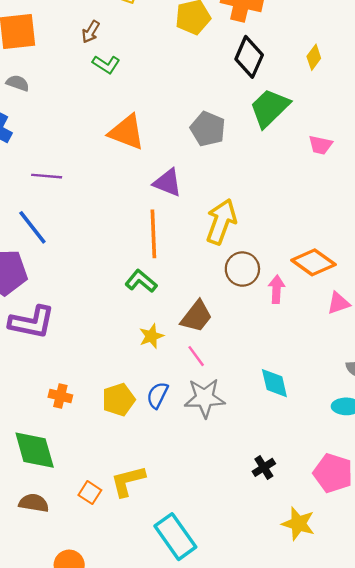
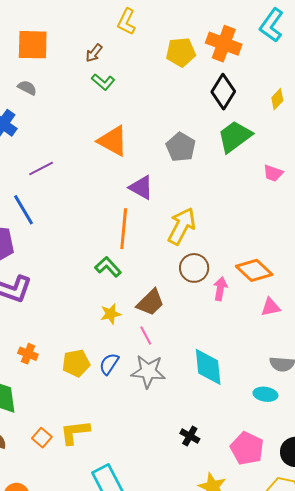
purple line: (47, 176) -> (41, 169), turned -40
cyan diamond: (274, 383) -> (208, 367), size x1.4
black cross: (264, 467) -> (190, 436), turned -36

